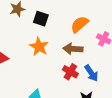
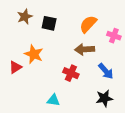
orange star: (39, 47) -> (34, 54), moved
red cross: (70, 72) -> (71, 73), moved

